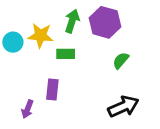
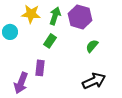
yellow star: (41, 36) -> (31, 14), moved
green rectangle: (66, 54) -> (50, 41), turned -56
purple arrow: (27, 109) -> (21, 83), size x1.5

